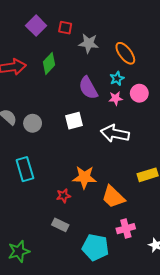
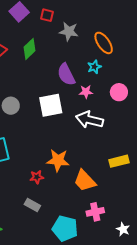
pink circle: (139, 93) -> (119, 92), moved
pink star: (116, 98) -> (86, 92), moved
white square: (74, 121) -> (51, 105), size x1.4

